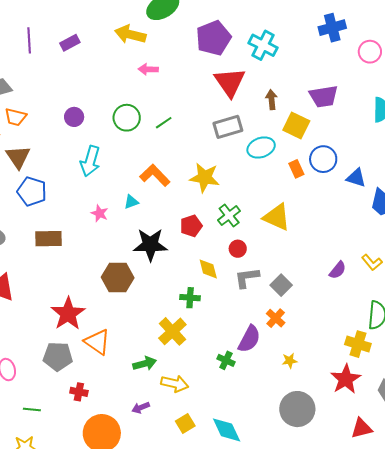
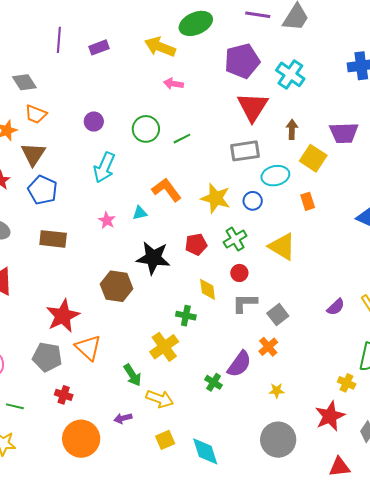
blue circle: (323, 159) -> (253, 201), moved, size x0.7
yellow cross: (358, 344) -> (347, 383), size x0.7
green arrow: (145, 364) -> (132, 375), turned 65

